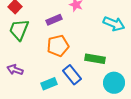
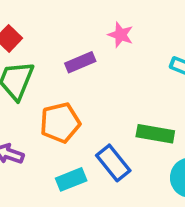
orange pentagon: (58, 46) -> (60, 123), moved

